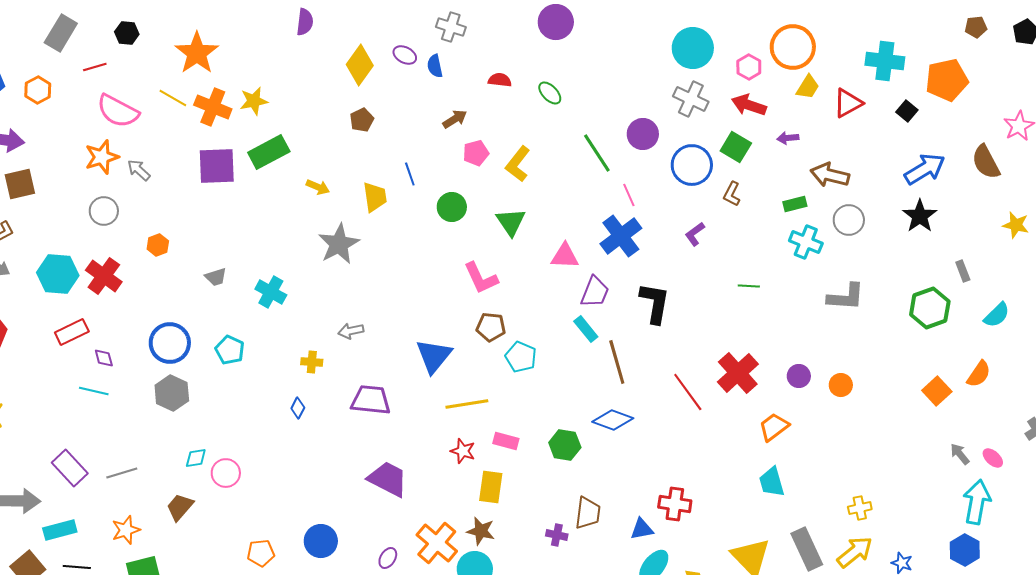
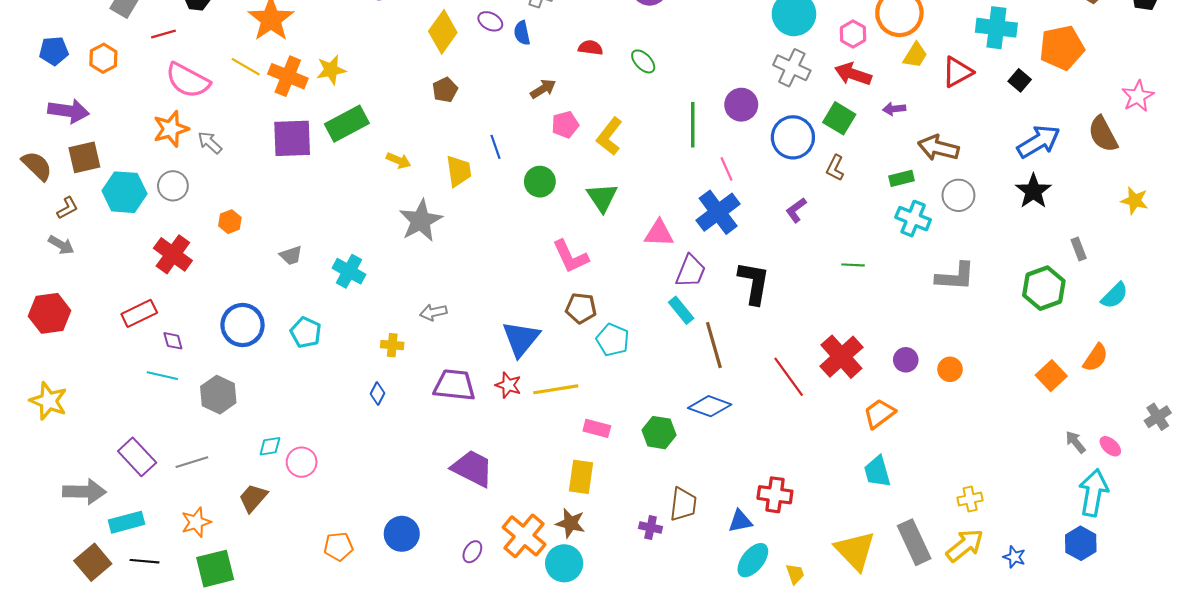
green line: (597, 153) -> (693, 125), turned 33
cyan hexagon: (58, 274) -> (124, 192), moved
gray hexagon: (172, 393) -> (218, 395), moved
red star: (463, 451) -> (508, 385), moved

